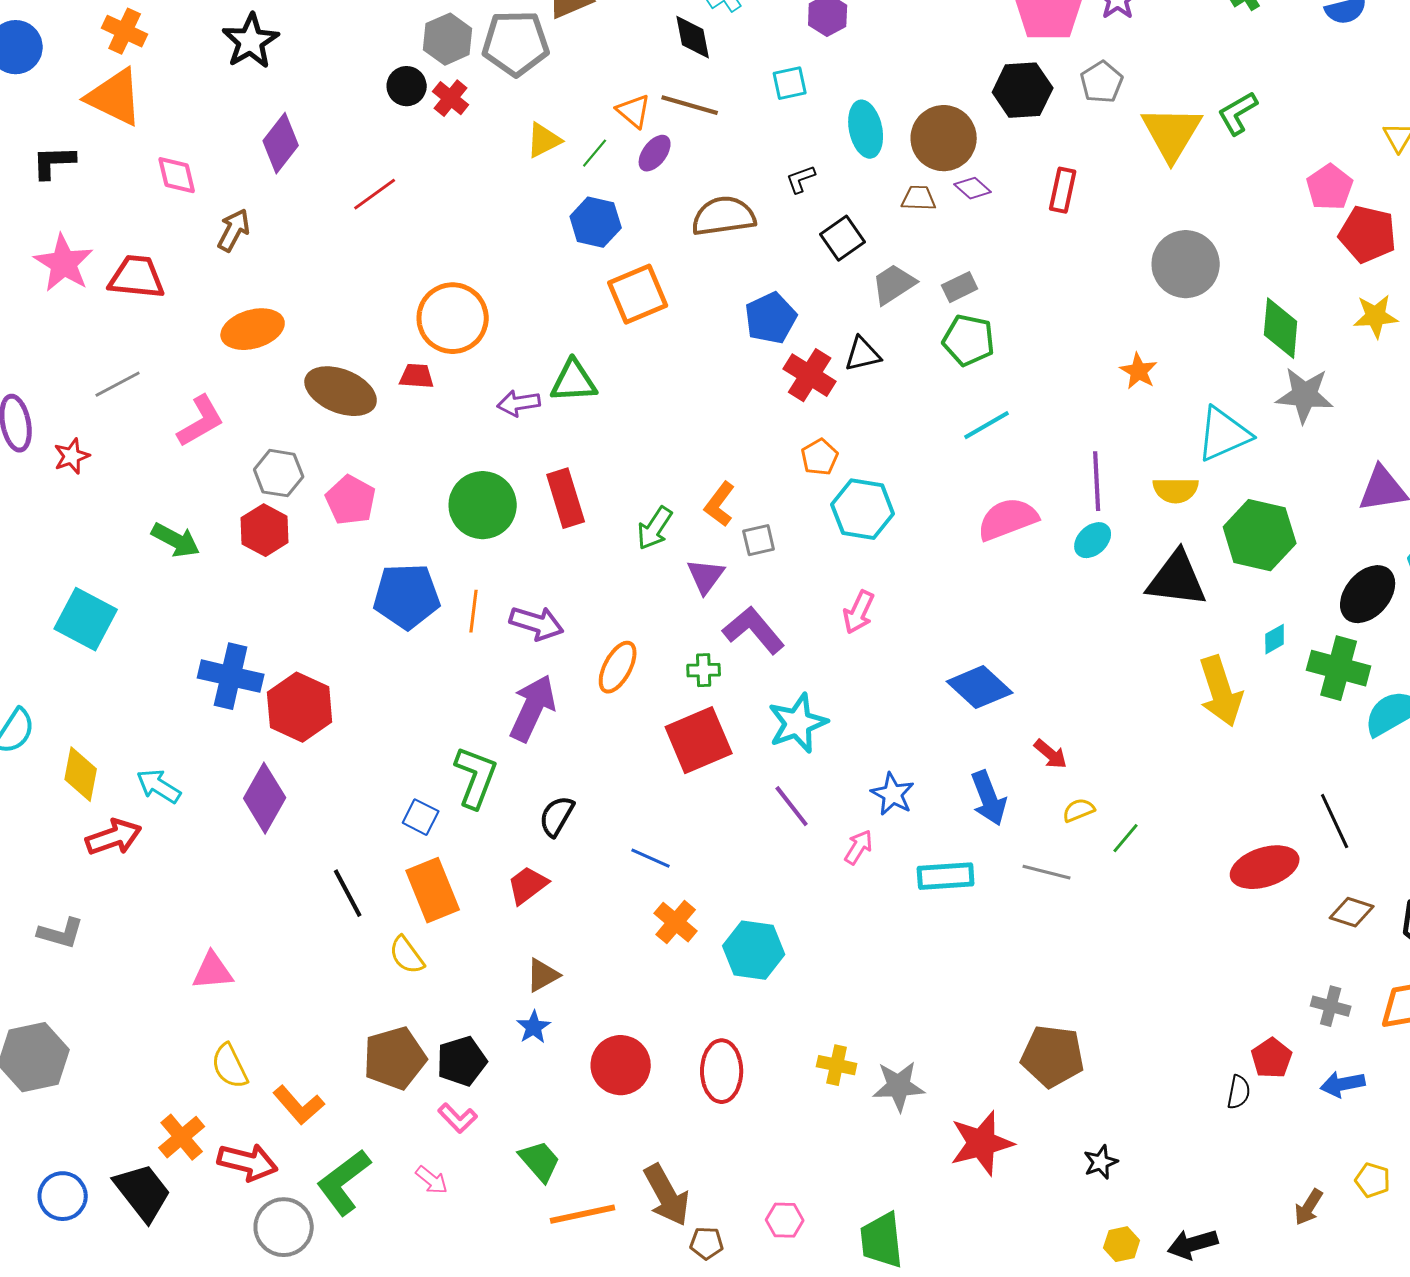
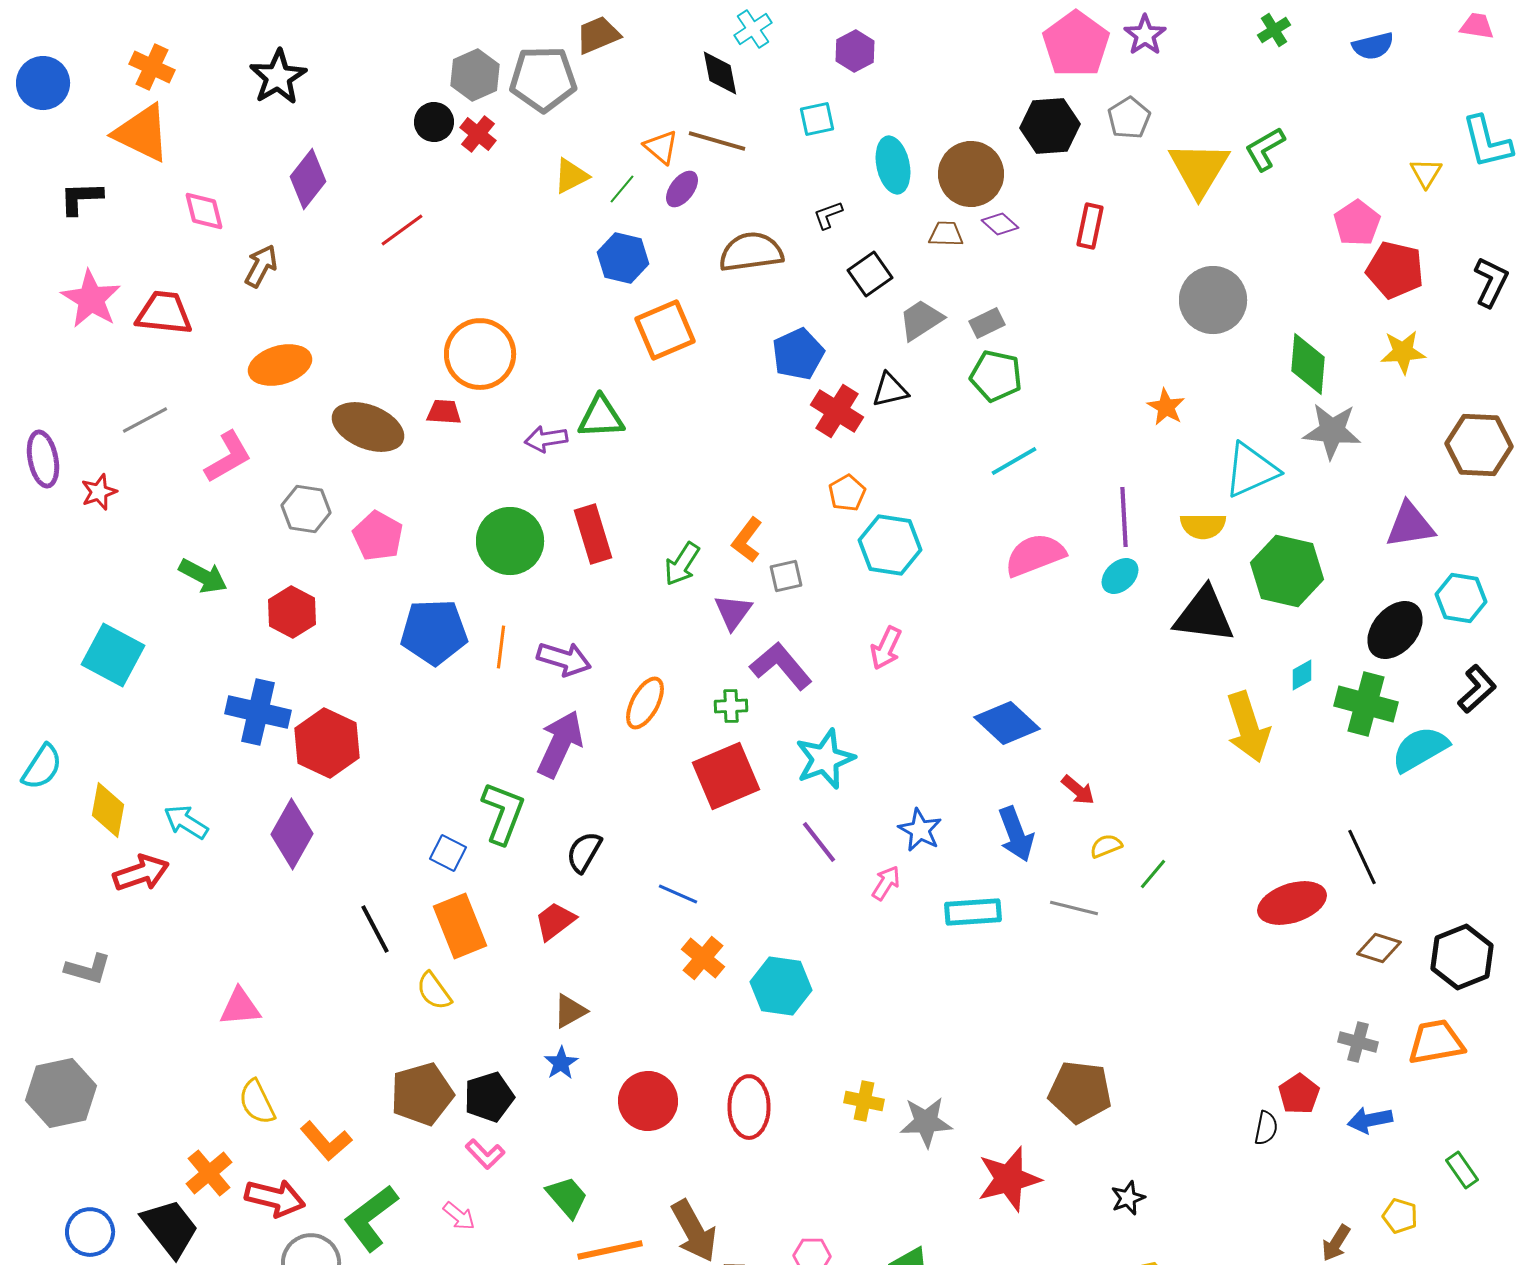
red hexagon: (265, 530) -> (292, 612), moved

